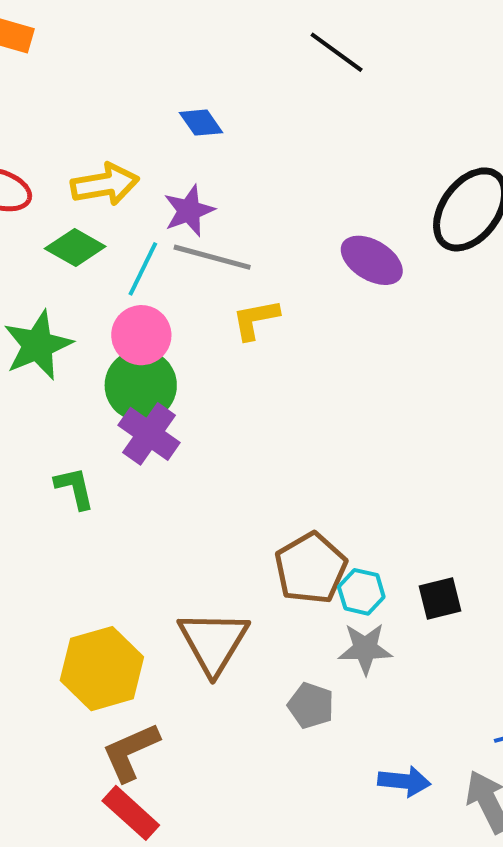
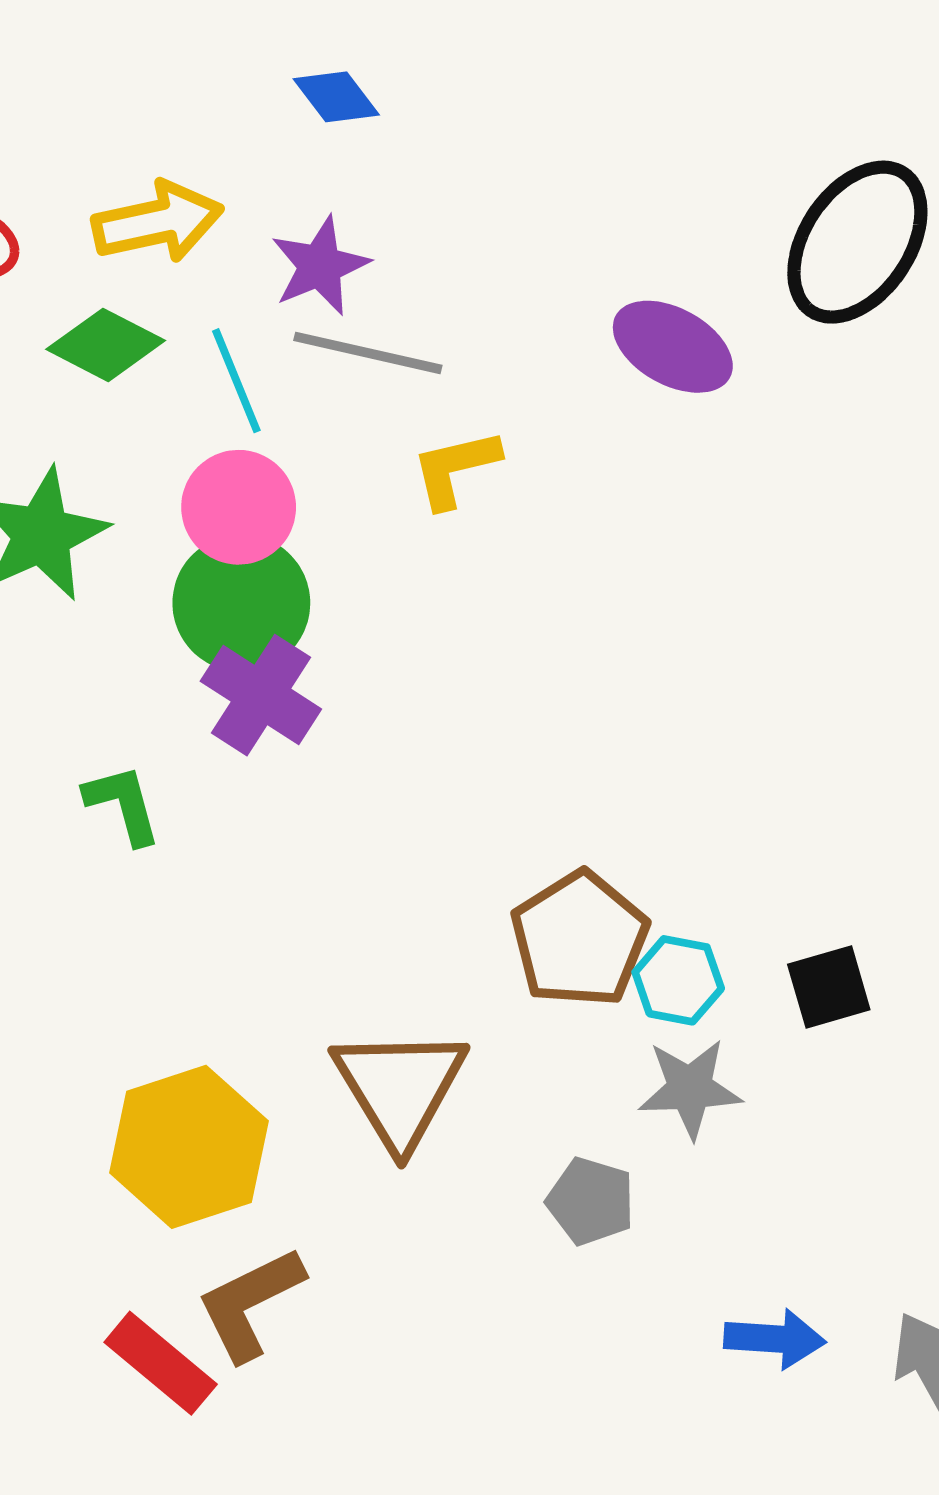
cyan line: (143, 269) -> (236, 381), turned -46
red rectangle: (131, 813) -> (161, 1363), moved

